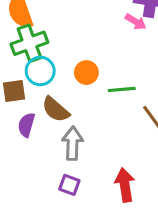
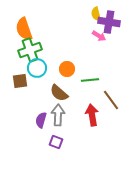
brown semicircle: (56, 109) -> (59, 93), moved
purple semicircle: (26, 125) -> (41, 120), moved
red arrow: (125, 185) -> (92, 115), moved

